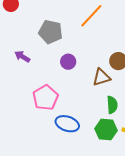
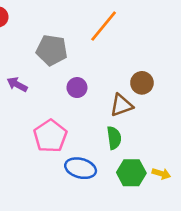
green semicircle: (112, 105) -> (114, 138), moved

